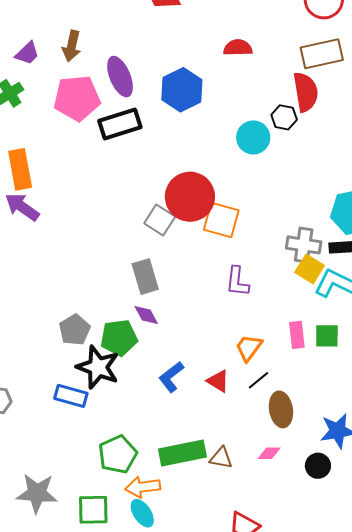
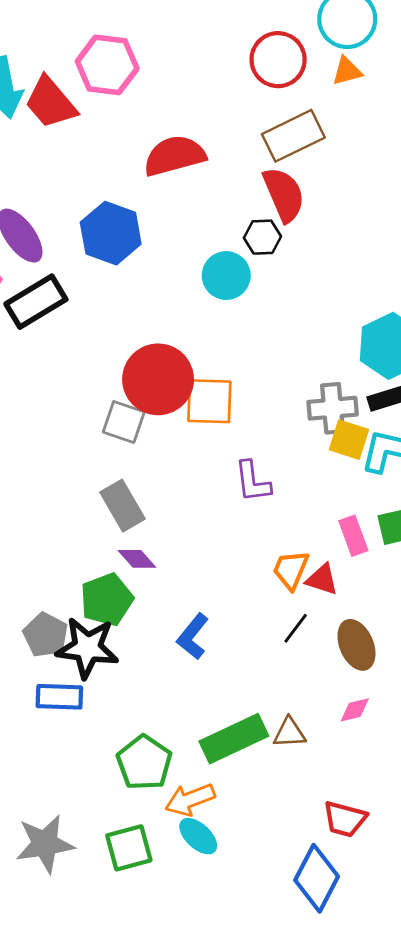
red semicircle: (238, 48) -> (174, 156), size x1.5
gray pentagon: (75, 330) -> (46, 635), moved
black line: (259, 380) -> (296, 628), moved
red triangle: (218, 381) -> (322, 579), moved

